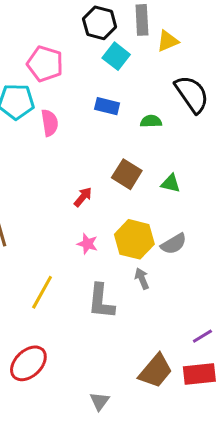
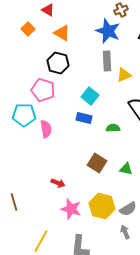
black hexagon: (100, 23) -> (58, 63), moved
cyan square: (116, 56) -> (90, 96), moved
red arrow: (83, 197) -> (58, 183), moved, turned 72
pink star: (87, 244) -> (71, 209), size x1.5
gray arrow: (142, 279) -> (125, 232), moved

